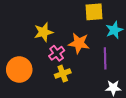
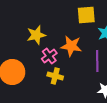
yellow cross: (63, 74) -> (55, 76), turned 35

